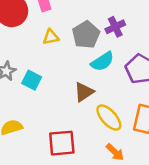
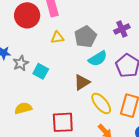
purple cross: (115, 27) -> (122, 29), moved

